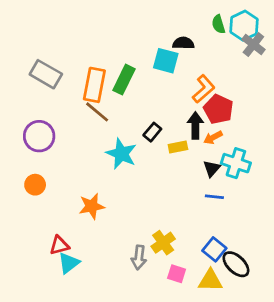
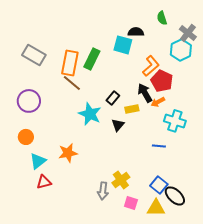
cyan hexagon: (244, 26) -> (181, 50), moved
black arrow: (195, 125) -> (145, 93), turned -30
black triangle: (212, 169) -> (118, 125), moved
cyan triangle: (69, 263) -> (38, 161), moved

